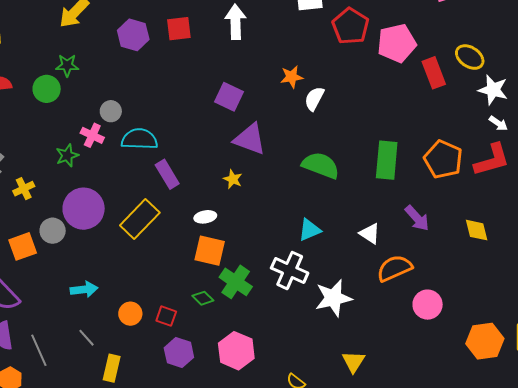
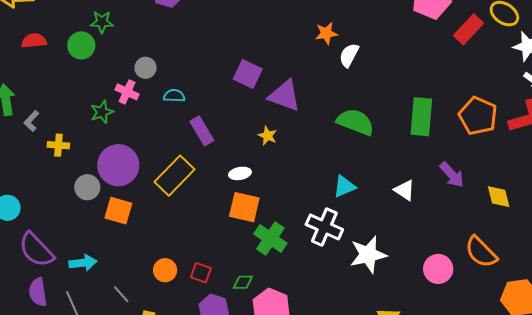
red rectangle: (434, 73) -> (468, 29), turned 64
purple square: (229, 97) -> (248, 74), moved
cyan semicircle: (139, 139) -> (174, 96), size x0.6
yellow cross: (24, 189) -> (58, 145), turned 30
yellow diamond: (477, 230) -> (499, 197), moved
orange square: (23, 246) -> (118, 211), moved, turned 36
orange semicircle: (394, 268) -> (481, 252), moved, turned -111
cyan arrow: (84, 289) -> (83, 263), moved
green diamond: (203, 298) -> (243, 282), moved, turned -45
pink circle: (428, 305) -> (438, 269), moved

